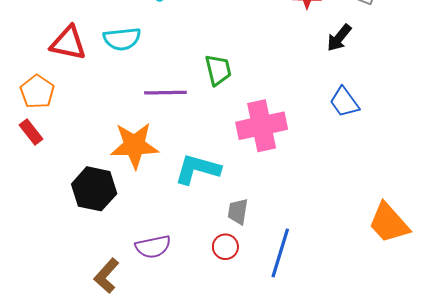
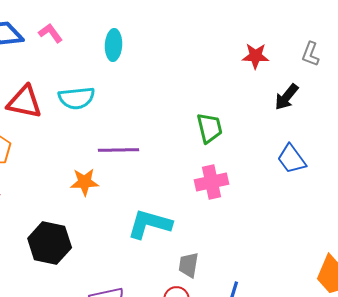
green trapezoid: (218, 70) -> (210, 128), moved
pink cross: (262, 126) -> (212, 182), size x0.7
orange star: (134, 145) -> (85, 182), moved, size x0.6

